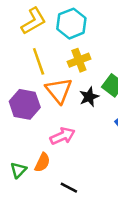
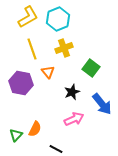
orange triangle: (59, 90) -> (48, 72), size x0.6
black star: (89, 97) -> (72, 92), moved
pink arrow: (63, 136) -> (74, 119), moved

